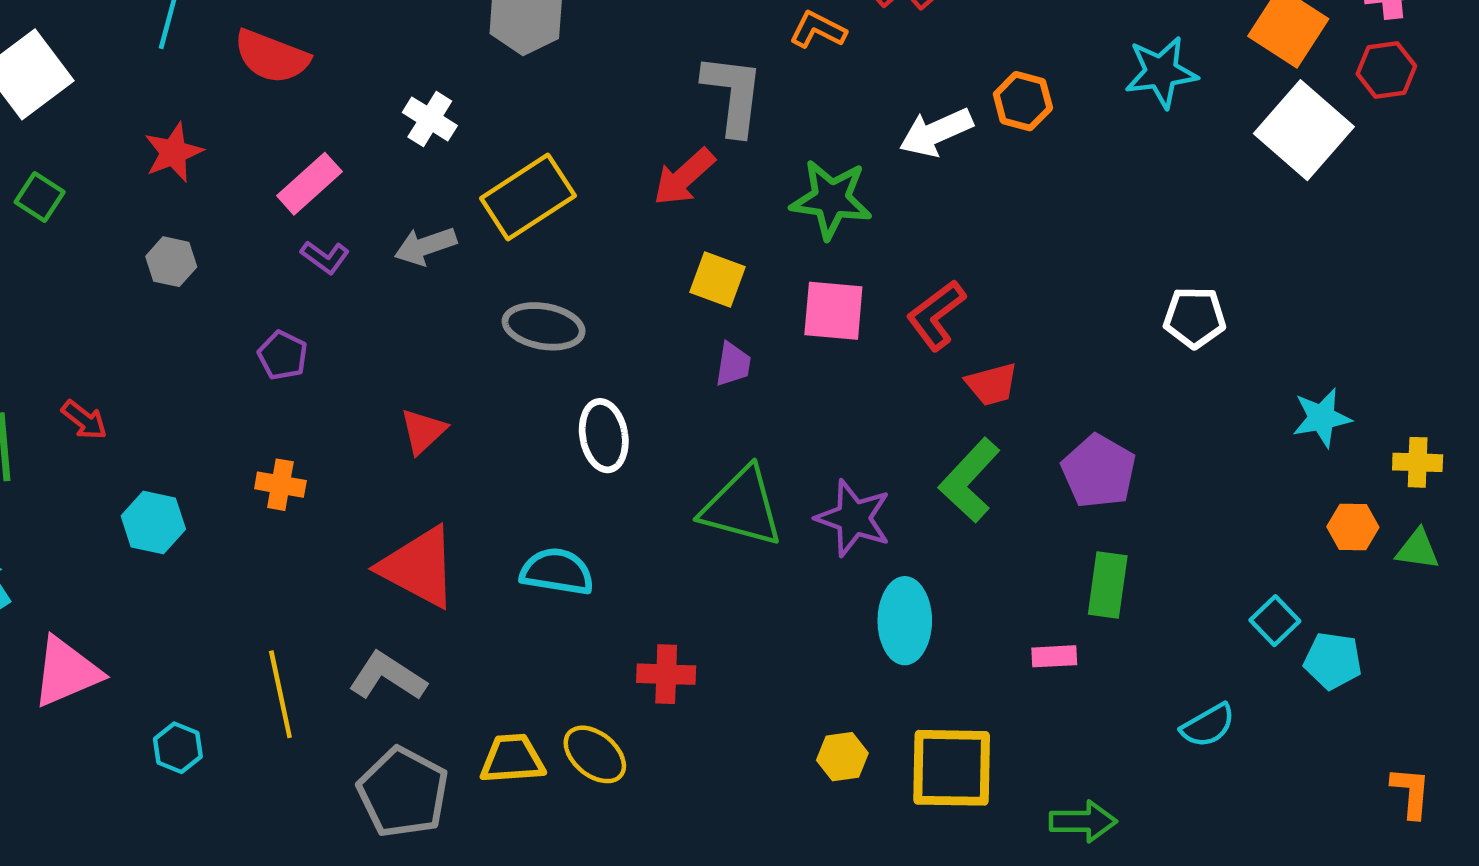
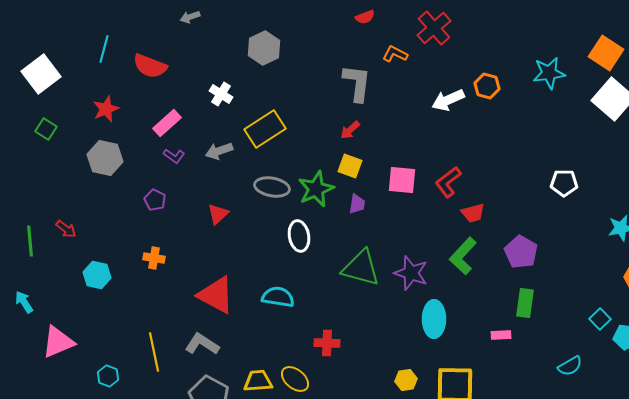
red arrow: (684, 177) -> (350, 130), moved, size x0.7
green star: (831, 199) -> (316, 189), moved, turned -30
gray hexagon: (171, 262) -> (105, 158), size x1.6
red triangle: (423, 431) -> (218, 214), moved

